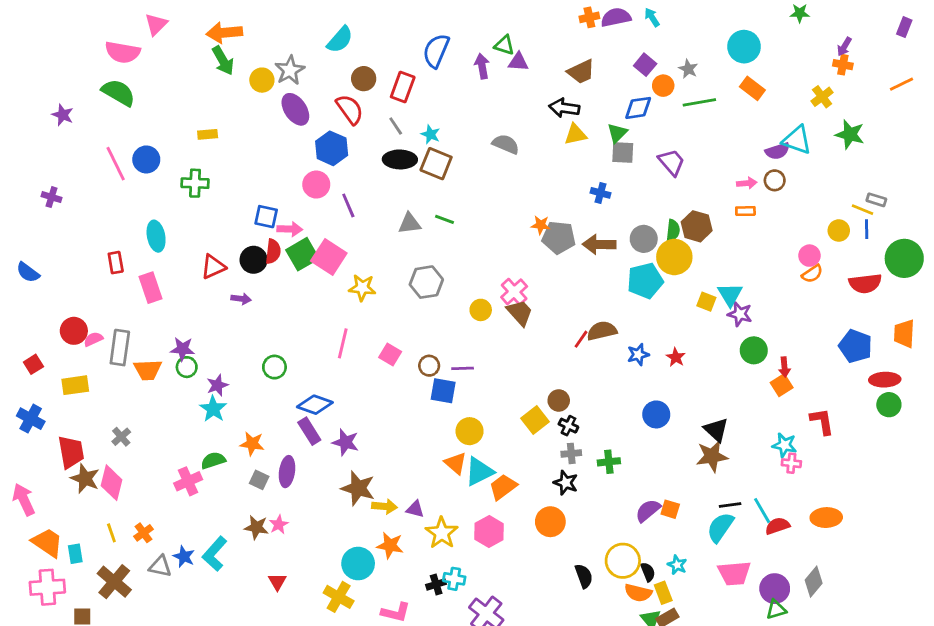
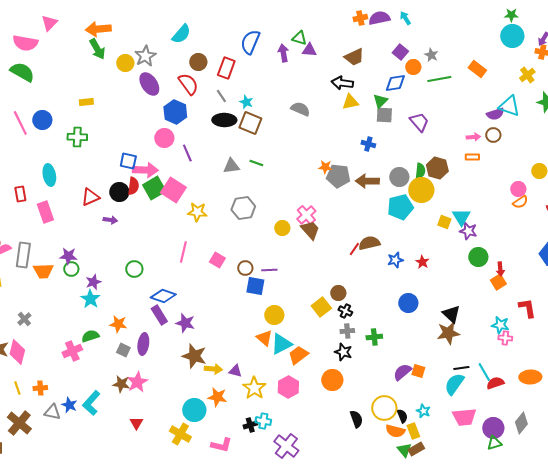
cyan circle: (744, 47) -> (512, 36), moved
pink arrow: (290, 229) -> (145, 170), size x1.4
pink star: (279, 525) -> (137, 382), size x1.5
orange cross: (144, 533) -> (40, 388), turned 32

